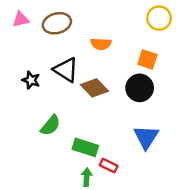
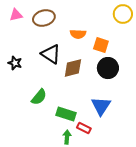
orange square: (147, 59) -> (101, 45), moved
black star: (31, 80) -> (15, 63), moved
brown diamond: (94, 88) -> (73, 68), turned -60
blue triangle: (146, 137) -> (101, 106), moved

